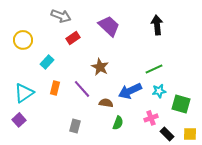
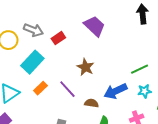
gray arrow: (61, 16) -> (33, 30), moved
black arrow: (157, 25) -> (143, 14), moved
cyan rectangle: (47, 62) -> (32, 62), size x1.6
orange rectangle: (55, 88) -> (40, 88), turned 32

